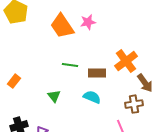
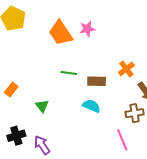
orange cross: (126, 61) -> (126, 69), size x0.7
green triangle: (54, 96) -> (42, 106), moved

